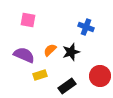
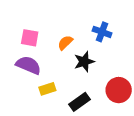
pink square: (28, 20) -> (30, 38), moved
orange semicircle: (50, 50) -> (65, 43), moved

